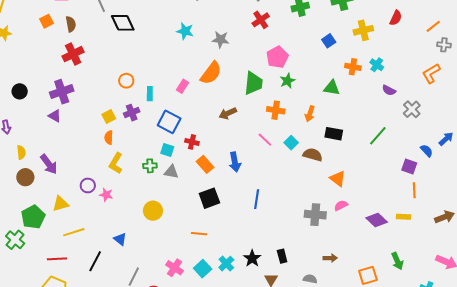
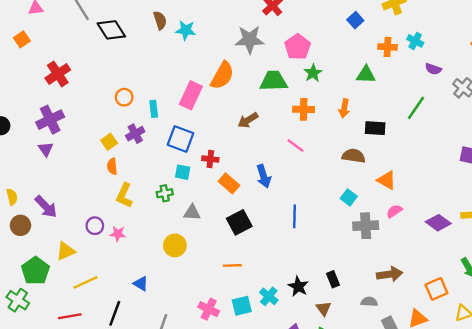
brown semicircle: (71, 24) -> (160, 20), moved
gray star: (221, 40) -> (250, 40), moved, size x1.4
green trapezoid: (253, 83) -> (274, 81), turned -90
pink rectangle: (183, 86) -> (191, 95), size x1.6
purple triangle: (55, 116) -> (46, 149), turned 32
green line: (378, 136) -> (416, 108), moved
cyan square: (291, 143) -> (349, 197), moved
gray triangle: (171, 172) -> (192, 213), moved
brown arrow: (330, 258) -> (390, 274), size x1.5
cyan square: (203, 269) -> (242, 306), turned 36

